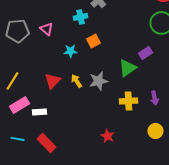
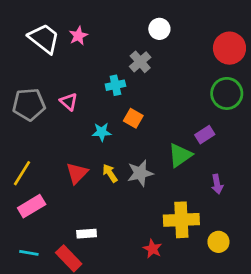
orange square: (94, 41) -> (133, 118), turned -32
purple arrow: (154, 98) -> (217, 184), moved
yellow cross: (128, 101) -> (181, 220), moved, size x1.4
white rectangle: (40, 112) -> (87, 234), moved

